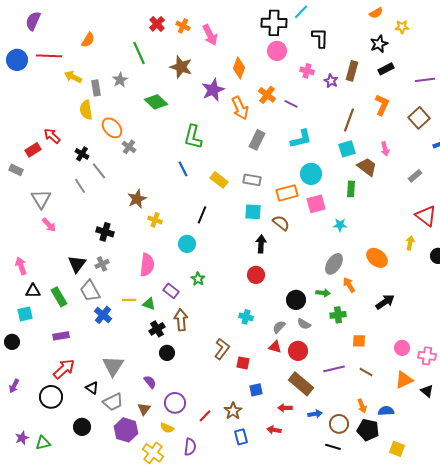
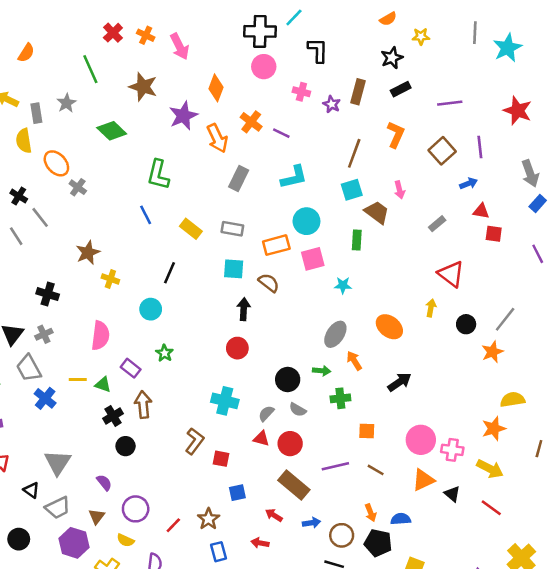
cyan cross: (246, 317) -> (225, 401), size x1.5
pink circle: (402, 348) -> (421, 440), size x1.5
red arrow: (285, 408) -> (274, 515), turned 32

